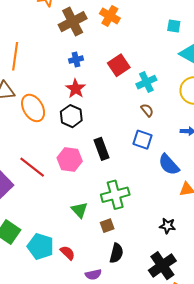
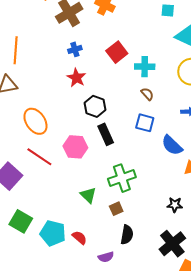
cyan cross: (146, 82) -> (145, 67), turned 30
orange ellipse: (33, 108) -> (35, 121), moved
black hexagon: (71, 116) -> (95, 106), moved

